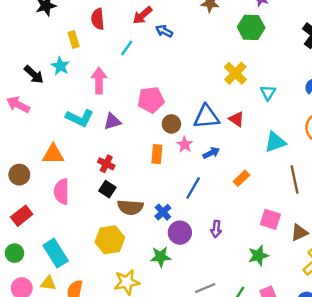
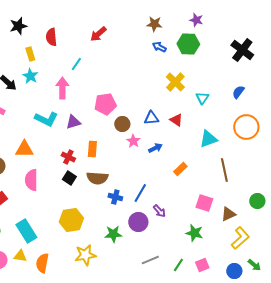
red semicircle: (98, 19) -> (51, 37), moved
blue arrow: (164, 31) -> (159, 47), moved
yellow rectangle: (74, 39) -> (30, 54), moved
cyan line: (127, 48) -> (76, 64), moved
blue triangle: (206, 117) -> (151, 118), size x0.7
orange rectangle: (157, 154) -> (92, 149), moved
blue line: (193, 188) -> (140, 193), moved
brown semicircle: (130, 207) -> (97, 178), moved
blue cross: (163, 212) -> (115, 197), turned -32
purple arrow: (216, 229) -> (159, 211), turned -48
purple circle: (180, 233) -> (138, 222), moved
green star: (258, 256) -> (194, 233), turned 30

